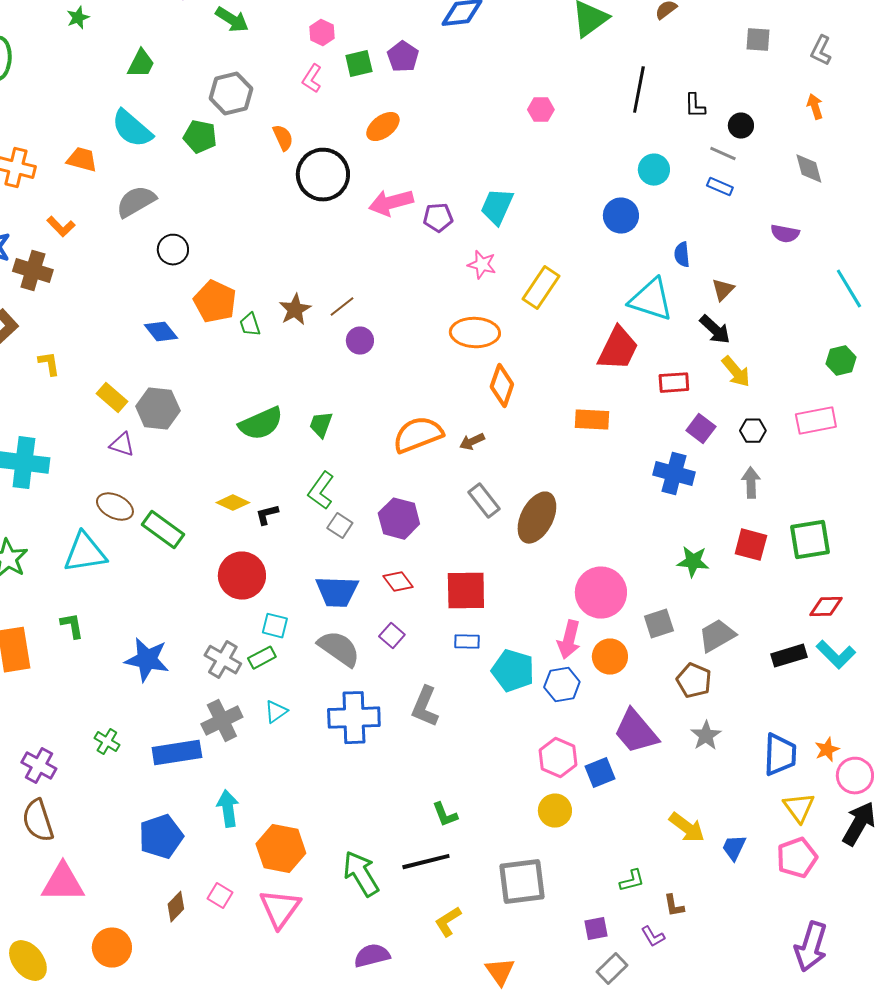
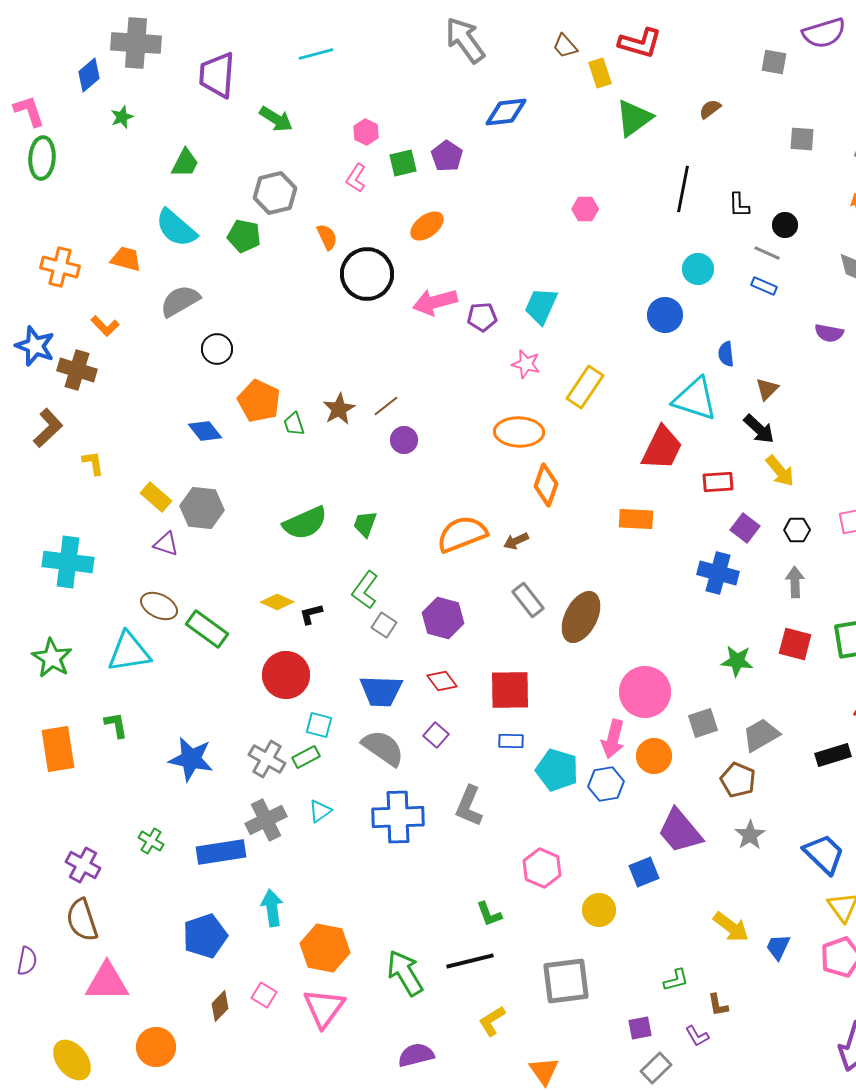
blue trapezoid: (780, 755) -> (824, 854), turned -48
pink hexagon: (558, 758) -> (542, 868), moved

